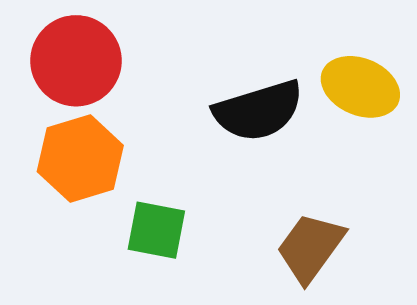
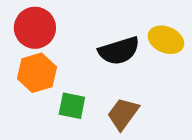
brown trapezoid: (310, 248) -> (123, 114), moved

